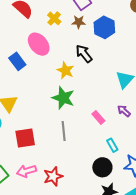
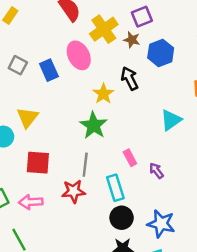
yellow cross: (54, 18) -> (104, 29), size x1.6
purple arrow: (124, 111) -> (156, 171), moved
cyan rectangle: (112, 145) -> (115, 188), moved, size x1.5
red star: (53, 176) -> (73, 191), moved

